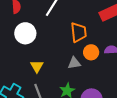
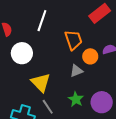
yellow triangle: (37, 66) -> (41, 83), size x1.5

